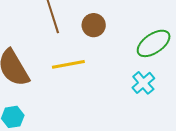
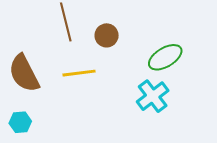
cyan cross: (143, 83) -> (153, 96), size x1.4

